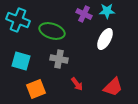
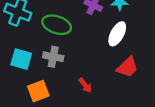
gray cross: (59, 59) -> (53, 57), moved
red trapezoid: (113, 87) -> (128, 67), moved

